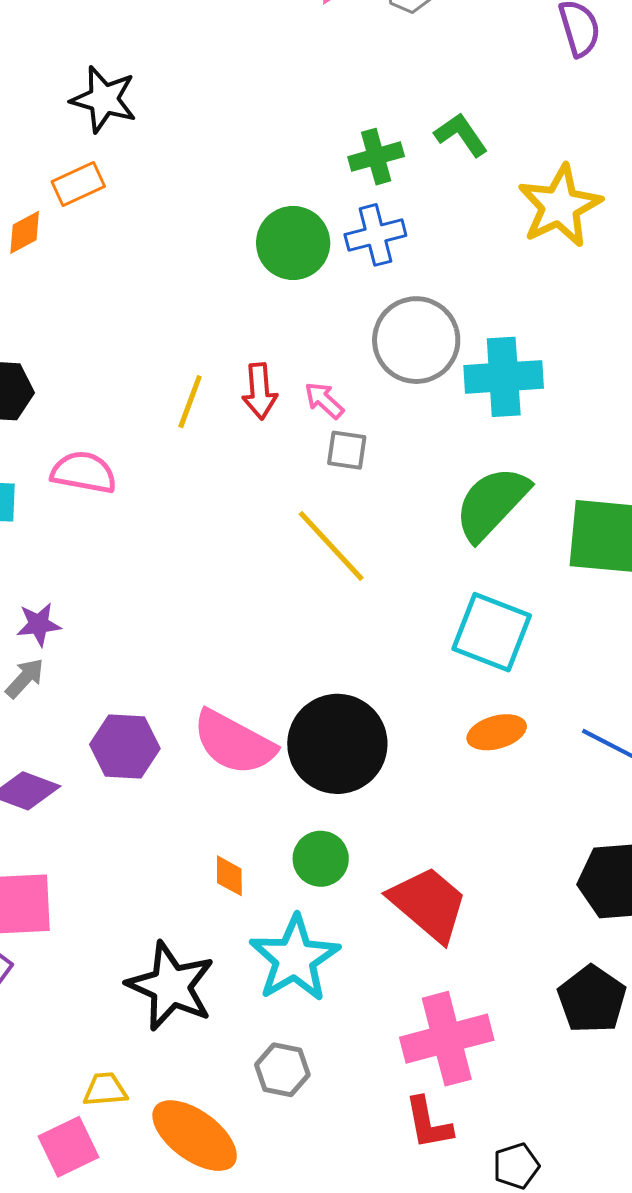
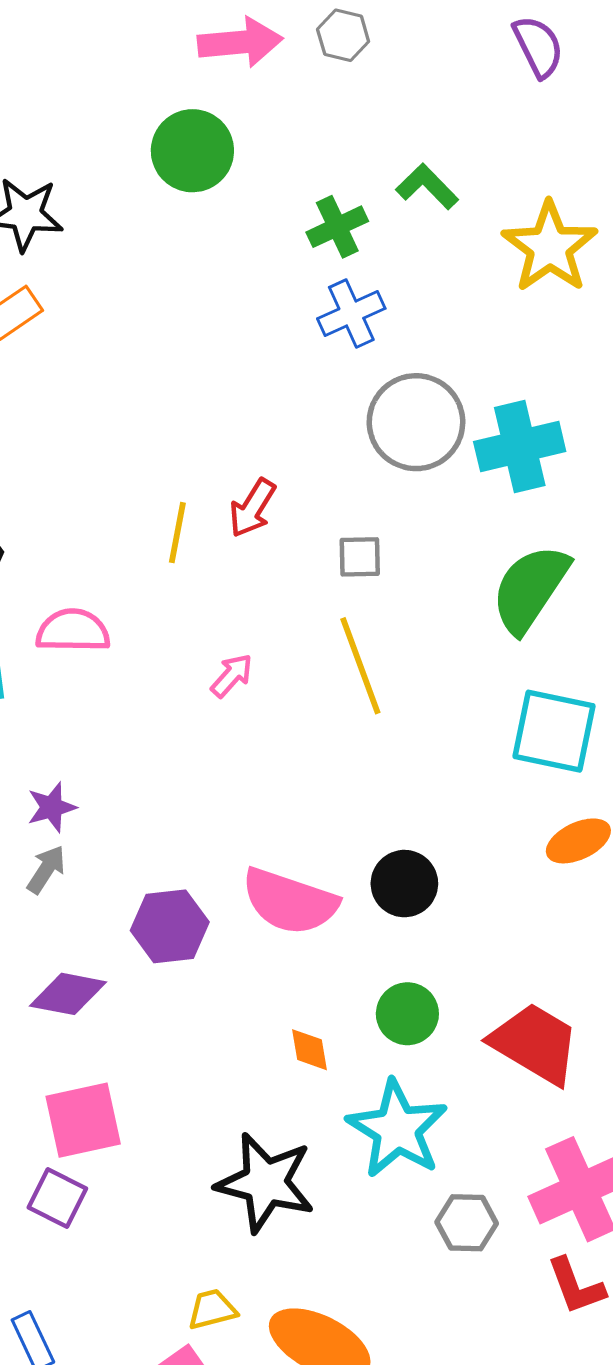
green circle: (293, 243) -> (192, 151), moved
red arrow: (260, 391) -> (252, 508), turned 46
pink arrow: (324, 400) -> (232, 676), moved, turned 99
yellow line: (331, 546) -> (360, 666), turned 32
black circle: (337, 744) -> (404, 884), size x0.6
gray hexagon: (282, 1070) -> (467, 1223), moved

